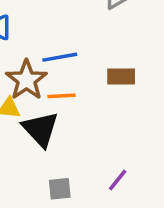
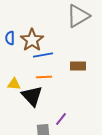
brown star: (26, 80) -> (32, 40), moved
purple line: (118, 180) -> (61, 119), moved

